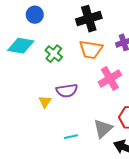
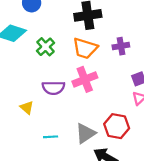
pink cross: (110, 79) -> (85, 79), moved
yellow triangle: (45, 102) -> (27, 107), moved, turned -32

